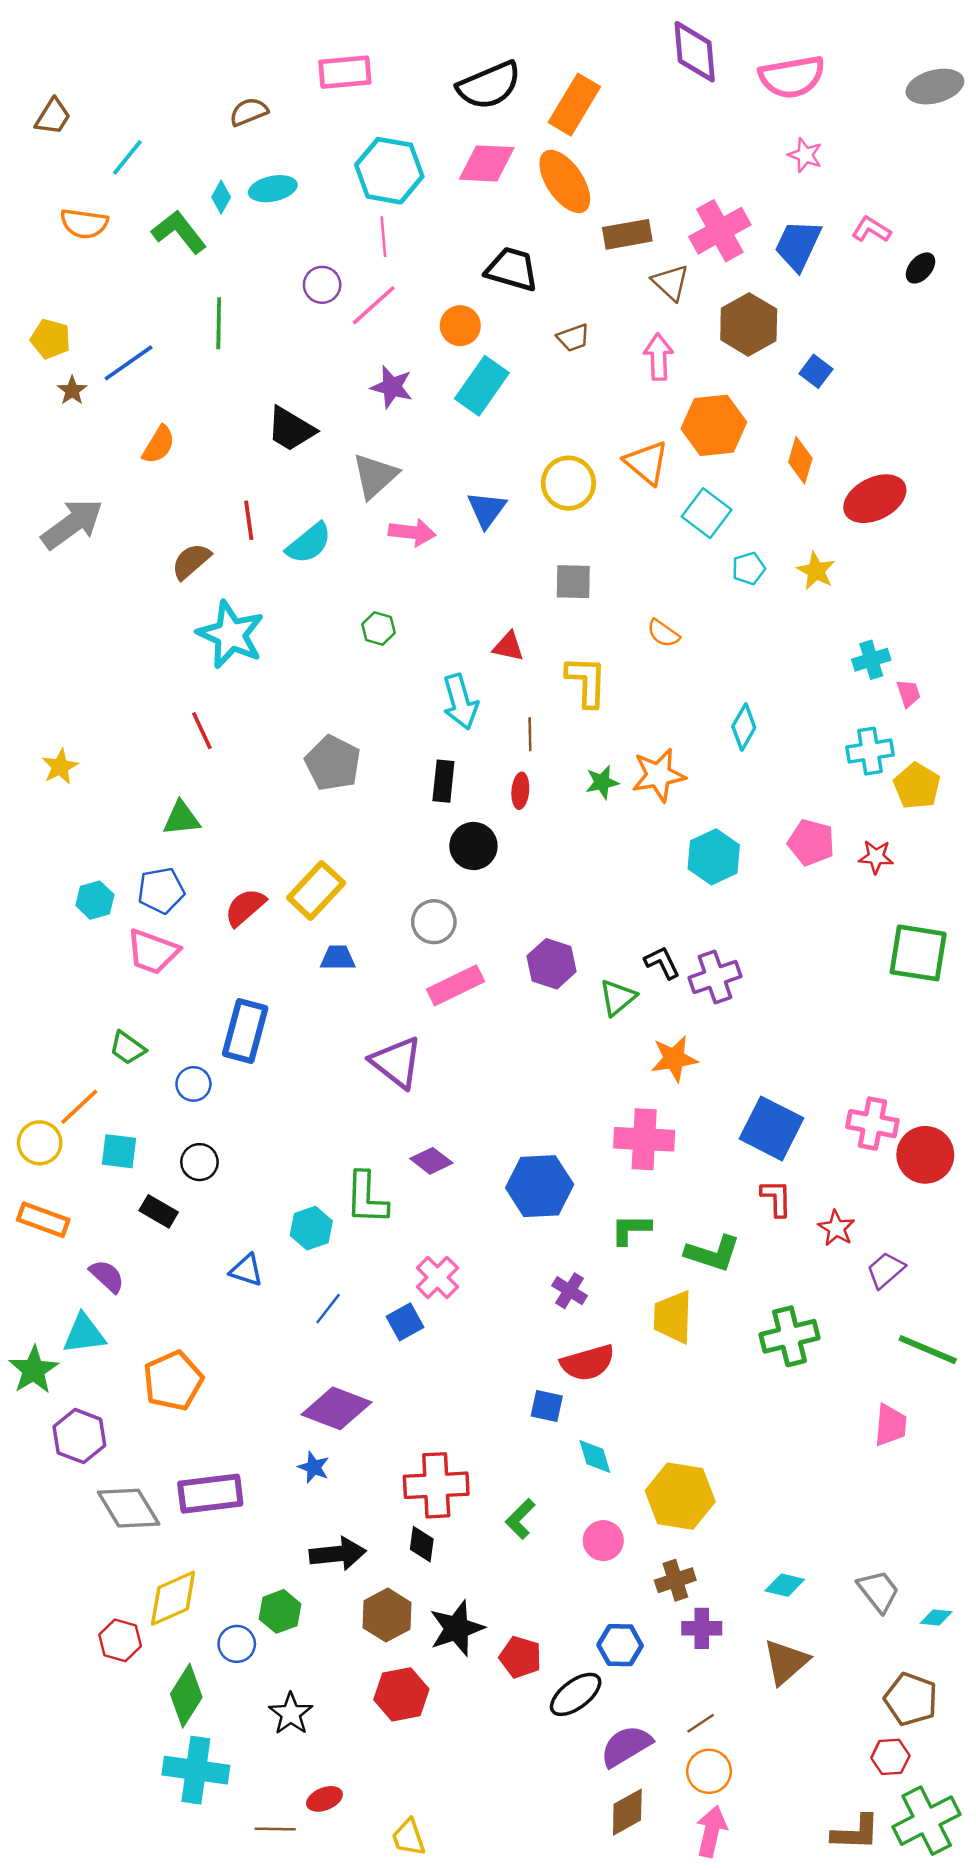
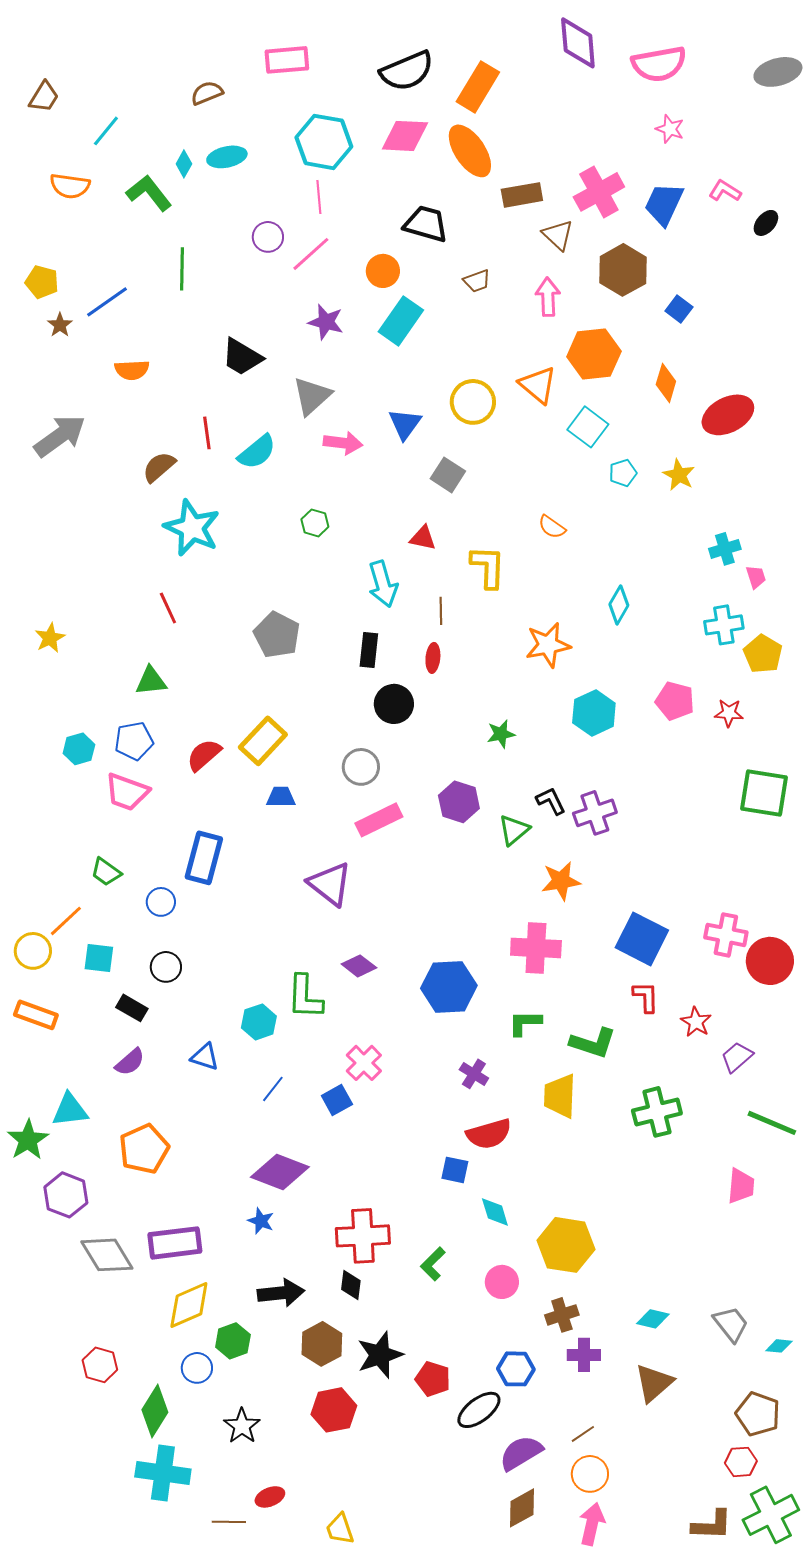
orange semicircle: (159, 445) -> (132, 370), turned 56
gray square: (573, 582) -> (448, 475), moved, turned 32
green star: (602, 782) -> (501, 734), moved
purple semicircle: (107, 1276) -> (130, 1062), moved, turned 96
yellow diamond: (173, 1598) -> (189, 1305), moved

